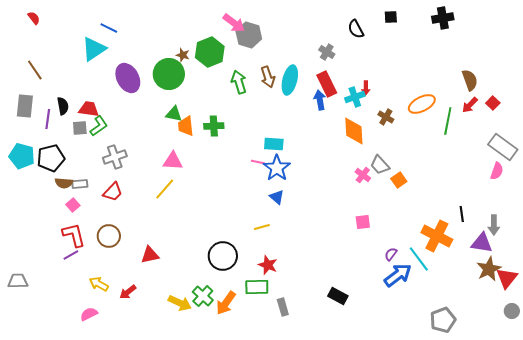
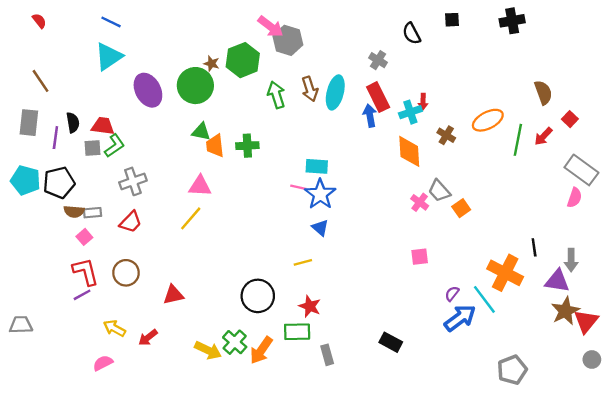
blue line: (109, 28) -> (111, 22), moved
red arrow: (470, 105) -> (543, 136), moved

